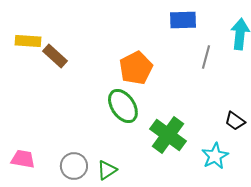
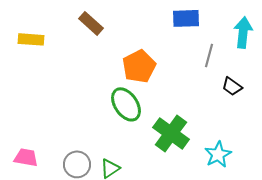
brown rectangle: (55, 56) -> (91, 23), moved
black trapezoid: (235, 121) -> (232, 86), moved

